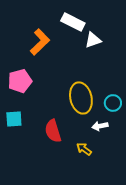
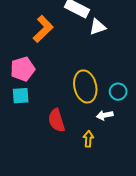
cyan square: (14, 119) -> (21, 96), moved
yellow arrow: (84, 149) -> (88, 139), turned 56

